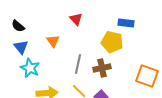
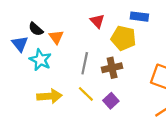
red triangle: (76, 19) -> (97, 21), moved
black semicircle: (18, 26) -> (36, 29), moved
cyan star: (30, 68) -> (40, 60), moved

